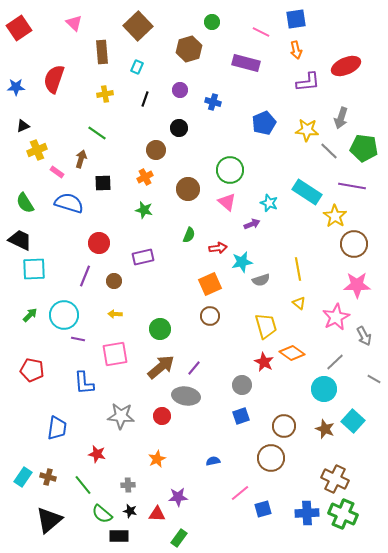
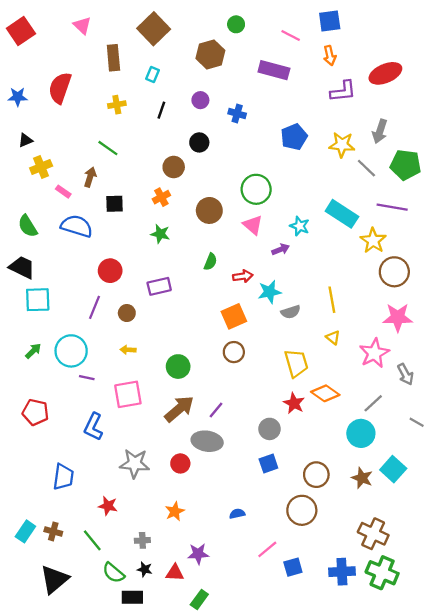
blue L-shape: (84, 383) -> (93, 427), turned 30

